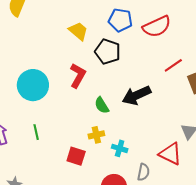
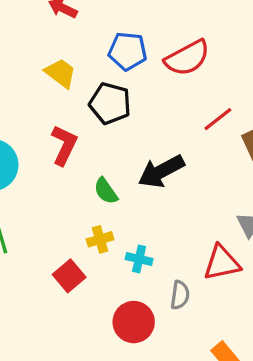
red triangle: (170, 154) -> (222, 263), turned -35
red square: (76, 156) -> (69, 276), turned 36

